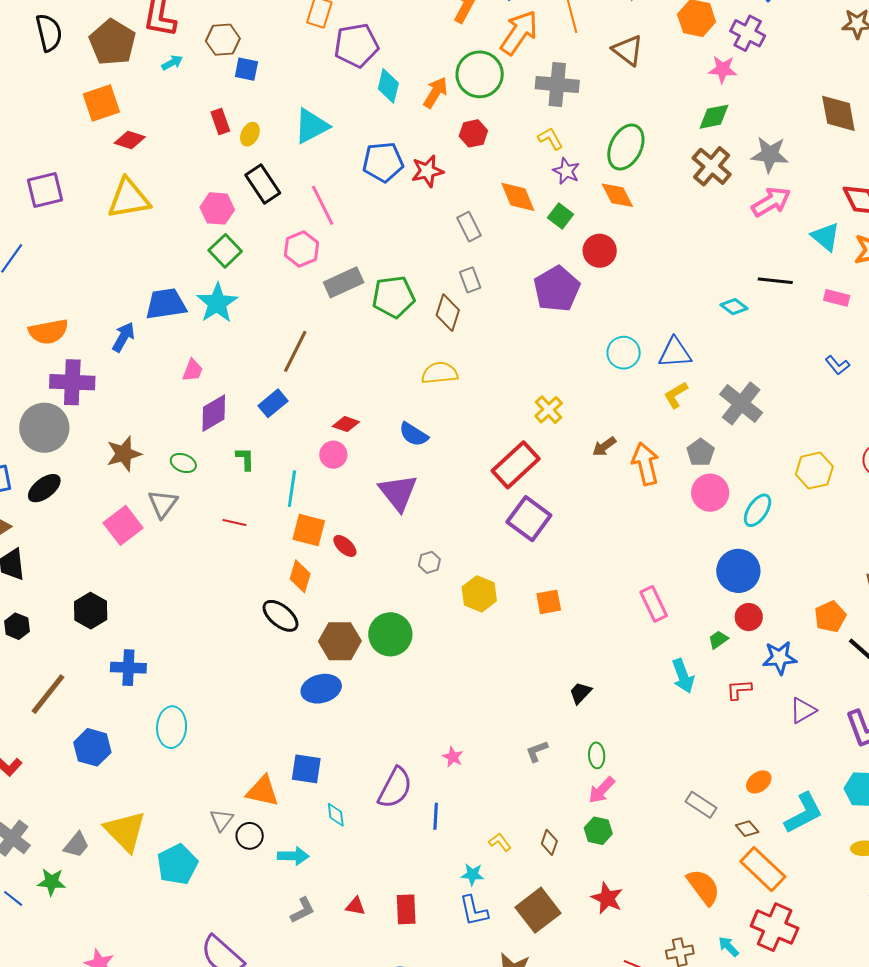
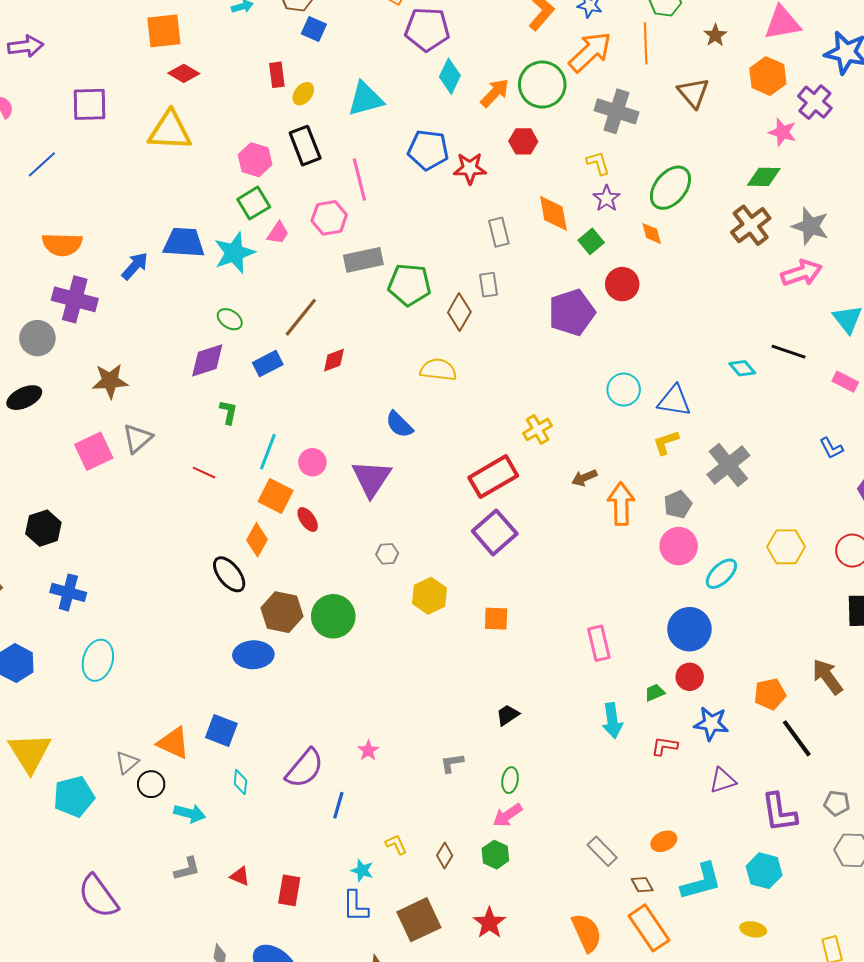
orange diamond: (617, 195) -> (652, 233), size x0.7
pink trapezoid: (193, 370) -> (278, 233), moved
red diamond: (346, 424) -> (334, 360), moved, turned -52
gray circle: (44, 428) -> (37, 338), size x0.7
pink circle: (333, 455) -> (312, 462), moved
green ellipse: (183, 463) -> (230, 319), moved

